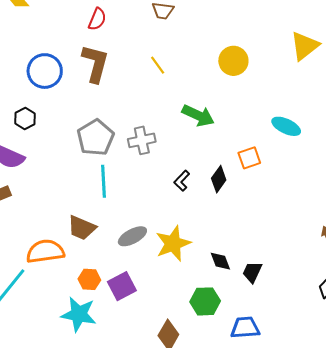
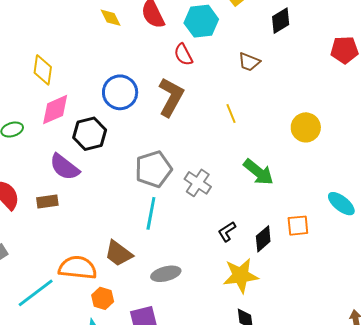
red semicircle: (97, 19) -> (183, 55), turned 115
black hexagon: (25, 119) -> (90, 134), size x1.5
gray cross: (142, 140) -> (198, 183), turned 32
yellow star: (173, 243) -> (241, 276), moved
orange hexagon: (89, 279) -> (103, 298), moved

